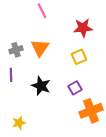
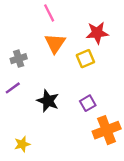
orange triangle: (40, 48) -> (55, 43), moved
yellow square: (79, 57) -> (85, 59), moved
purple line: (11, 75) -> (13, 88), turned 56

